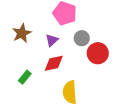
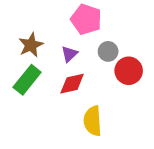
green rectangle: (25, 77) -> (27, 80), moved, size x1.6

